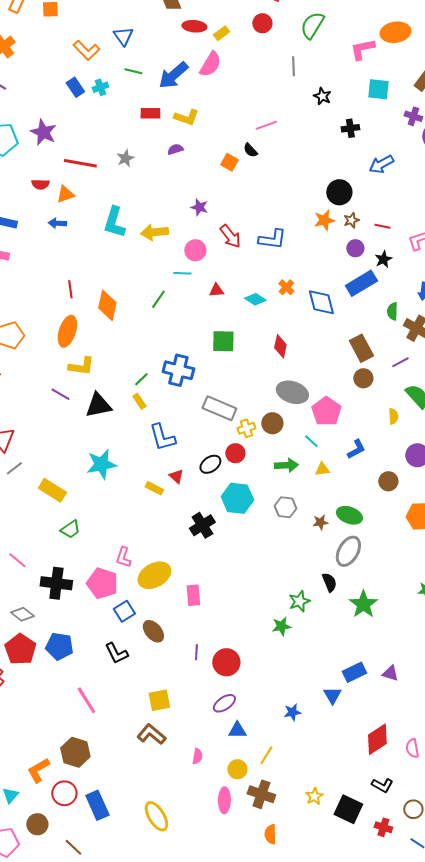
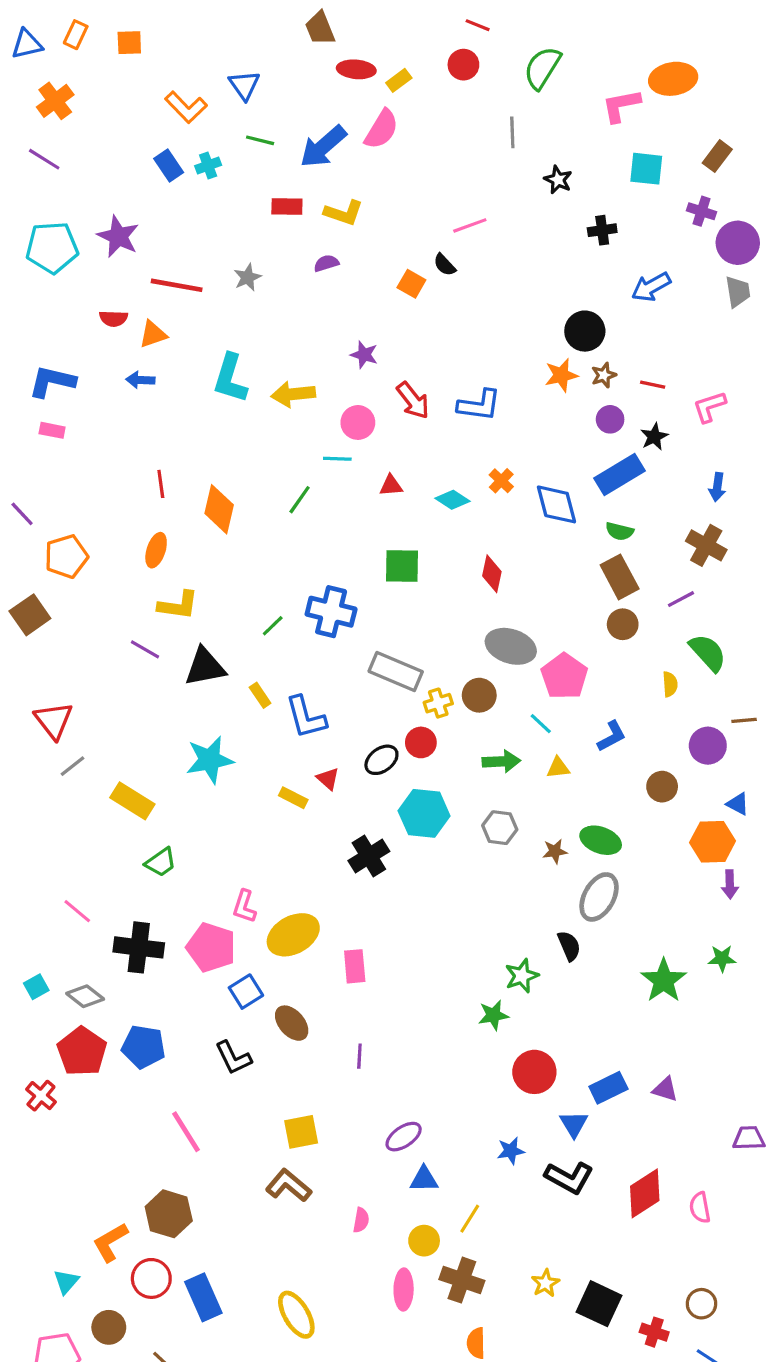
green semicircle: (392, 311) -> (620, 531), moved, turned -78
orange ellipse: (67, 331) -> (156, 550), size x0.7
yellow rectangle: (139, 401) -> (260, 695), moved
green star: (363, 604) -> (664, 981), moved
red circle: (226, 662) -> (534, 1072), moved
black L-shape: (382, 785) -> (569, 1178), moved, size x1.4

